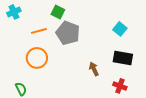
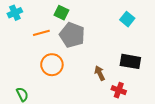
cyan square: (120, 29) -> (127, 19), moved
orange circle: (37, 58) -> (52, 65), moved
red cross: (120, 86) -> (119, 90), moved

